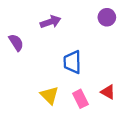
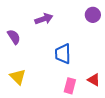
yellow triangle: (49, 95) -> (18, 77), moved
pink rectangle: (80, 99) -> (70, 86), turned 42

